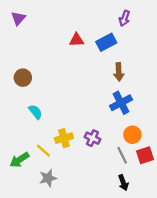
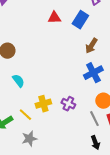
blue rectangle: (106, 42) -> (80, 20), turned -30
brown arrow: (119, 72) -> (91, 46), turned 35

